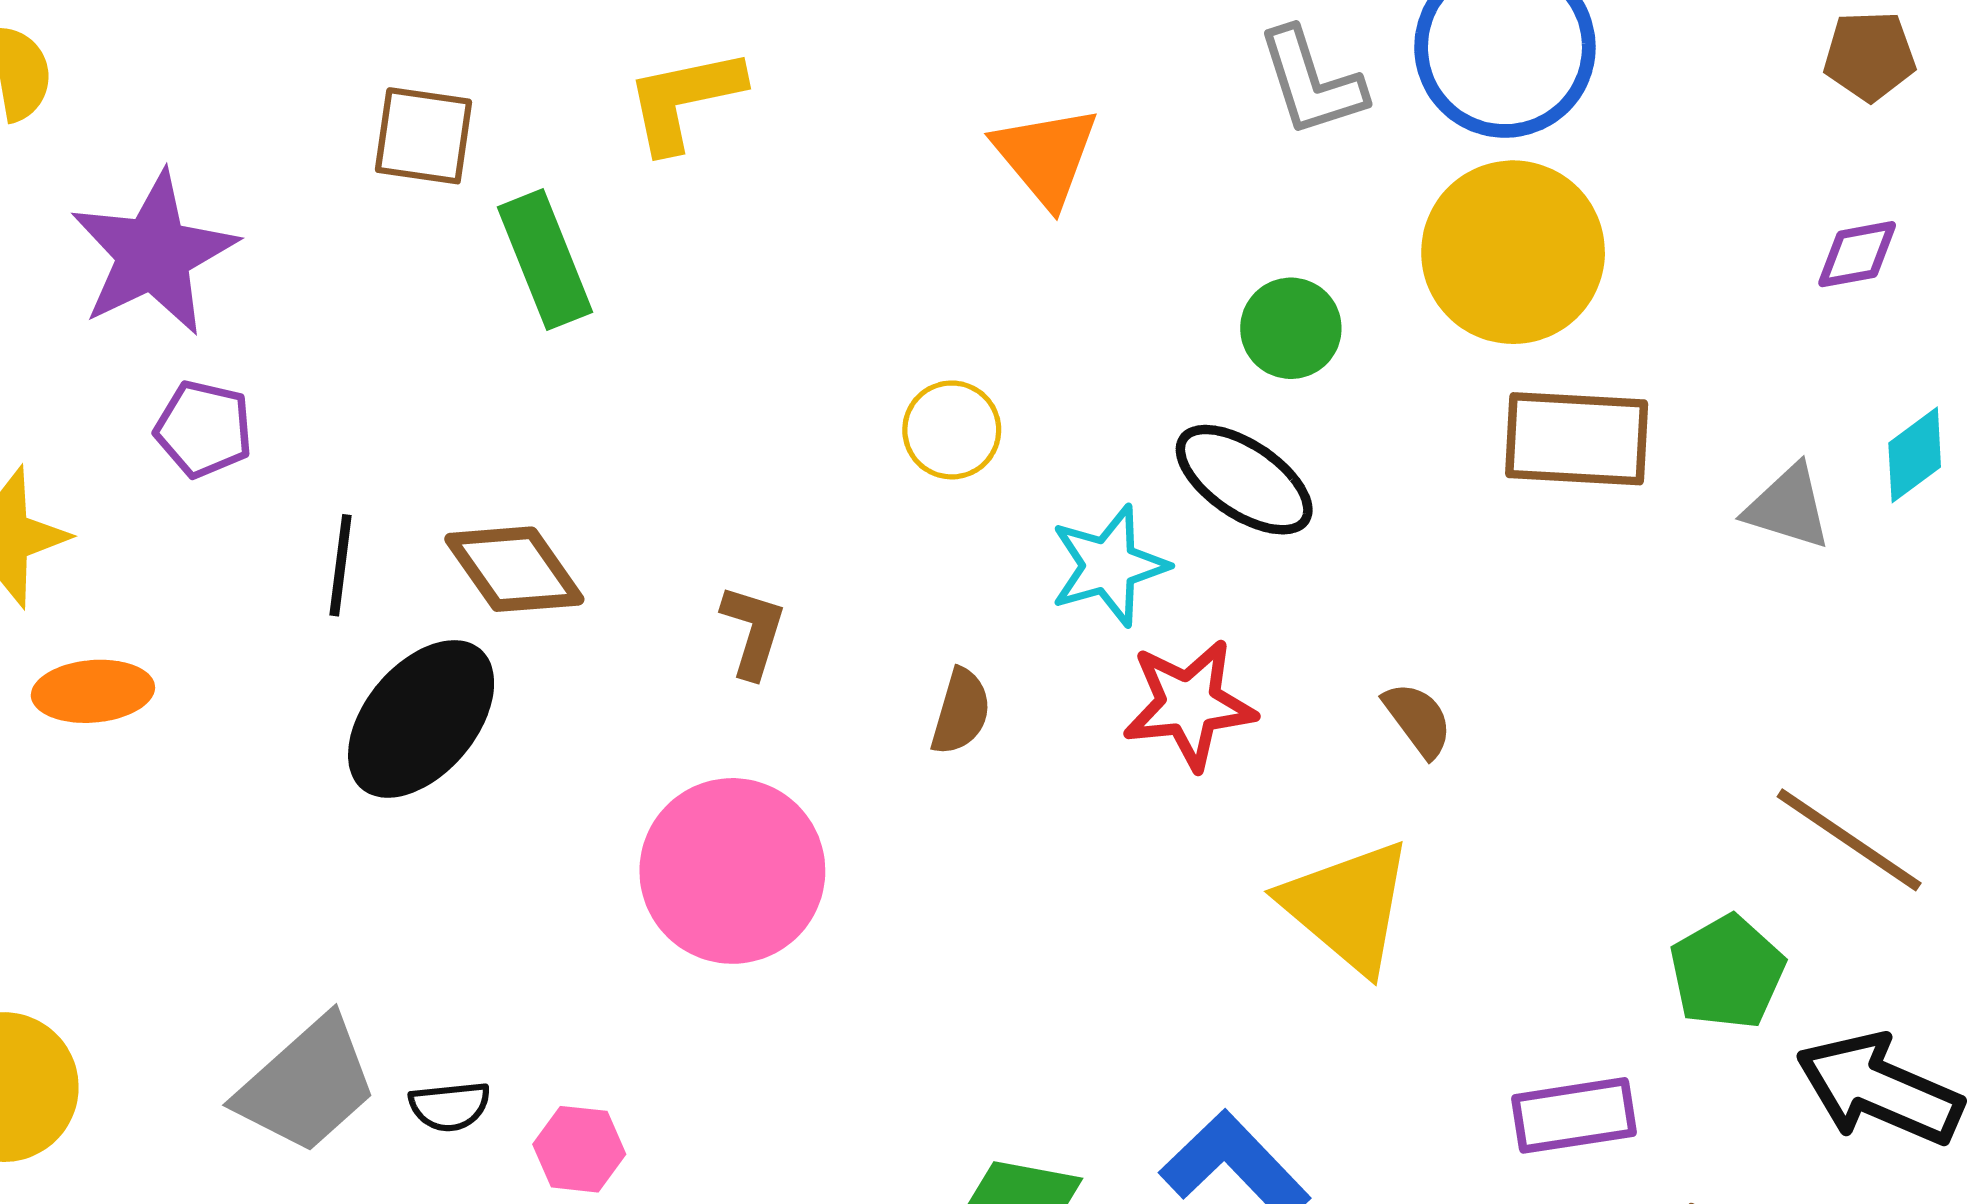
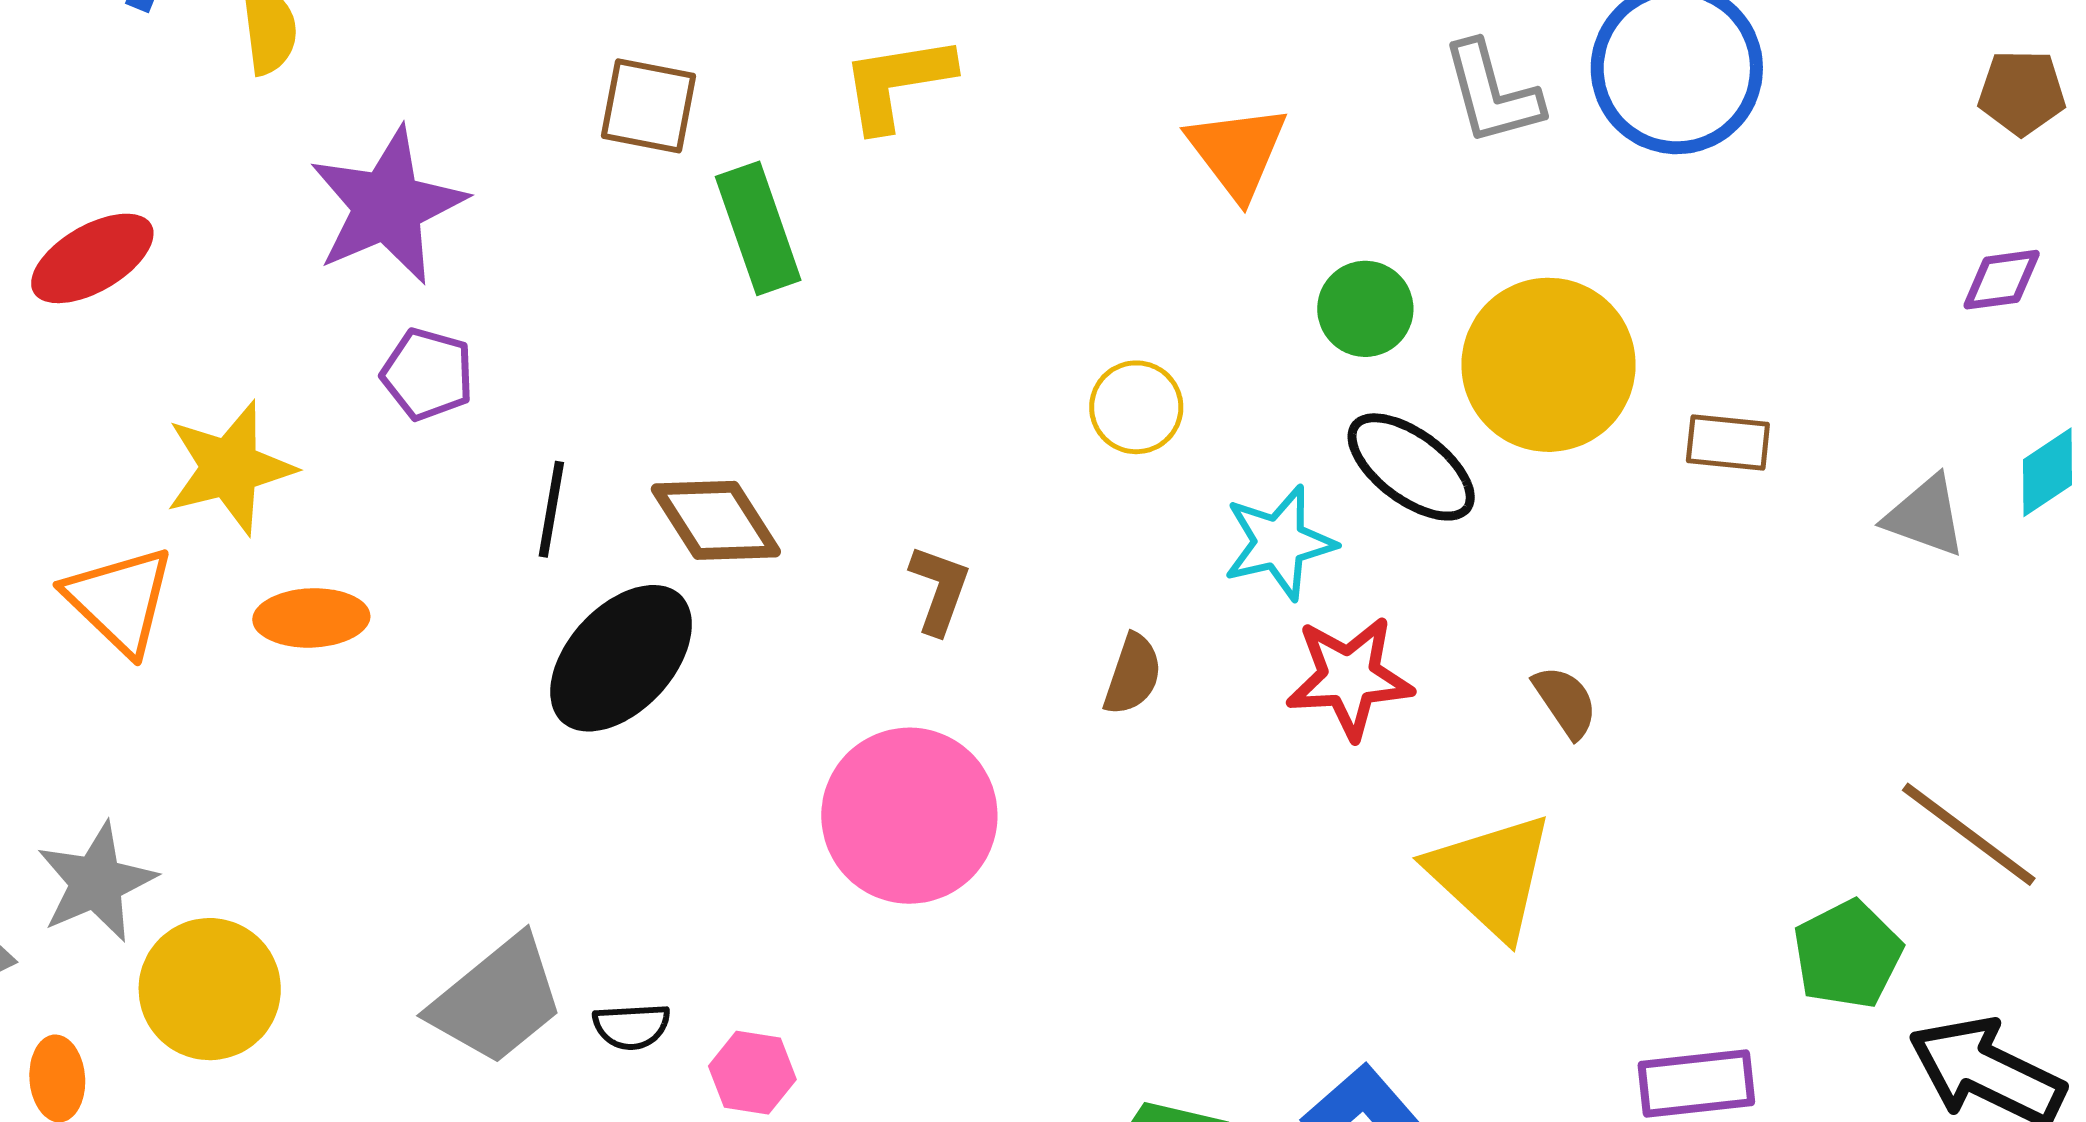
yellow circle: (1513, 252) -> (1548, 365), moved
green circle: (1291, 328) -> (1365, 309), moved
brown rectangle: (1577, 439) -> (1728, 443), size x0.6

